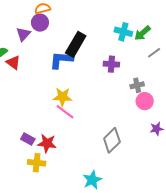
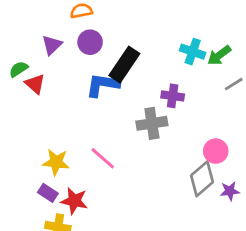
purple circle: (40, 23) -> (90, 42), moved
gray cross: (137, 85) -> (152, 123), moved, size x1.5
yellow star: (62, 97) -> (56, 162), moved
gray diamond: (112, 140) -> (202, 179), moved

